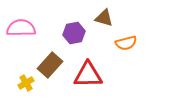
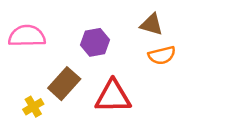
brown triangle: (104, 18) -> (152, 24), moved

